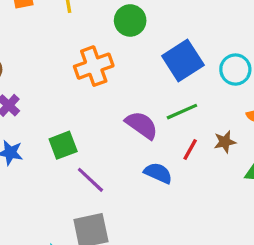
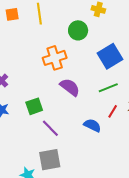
purple semicircle: (142, 125) -> (70, 87), moved

